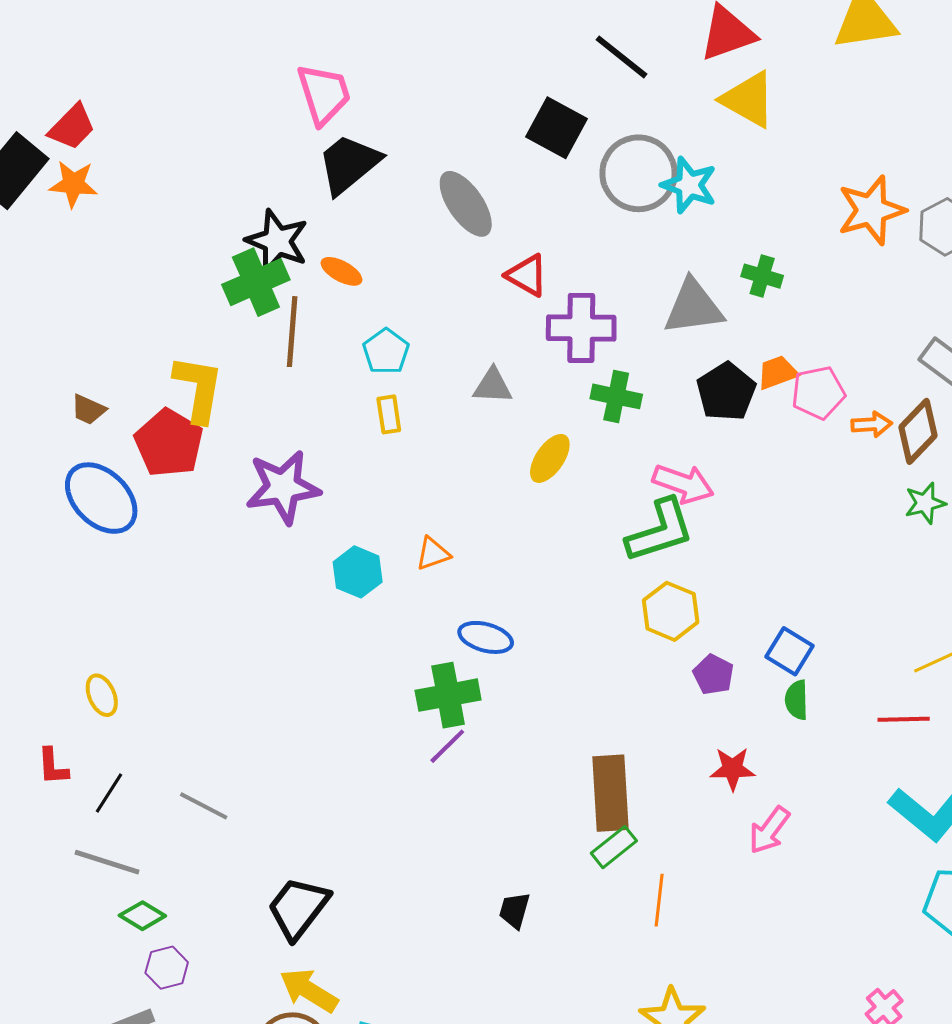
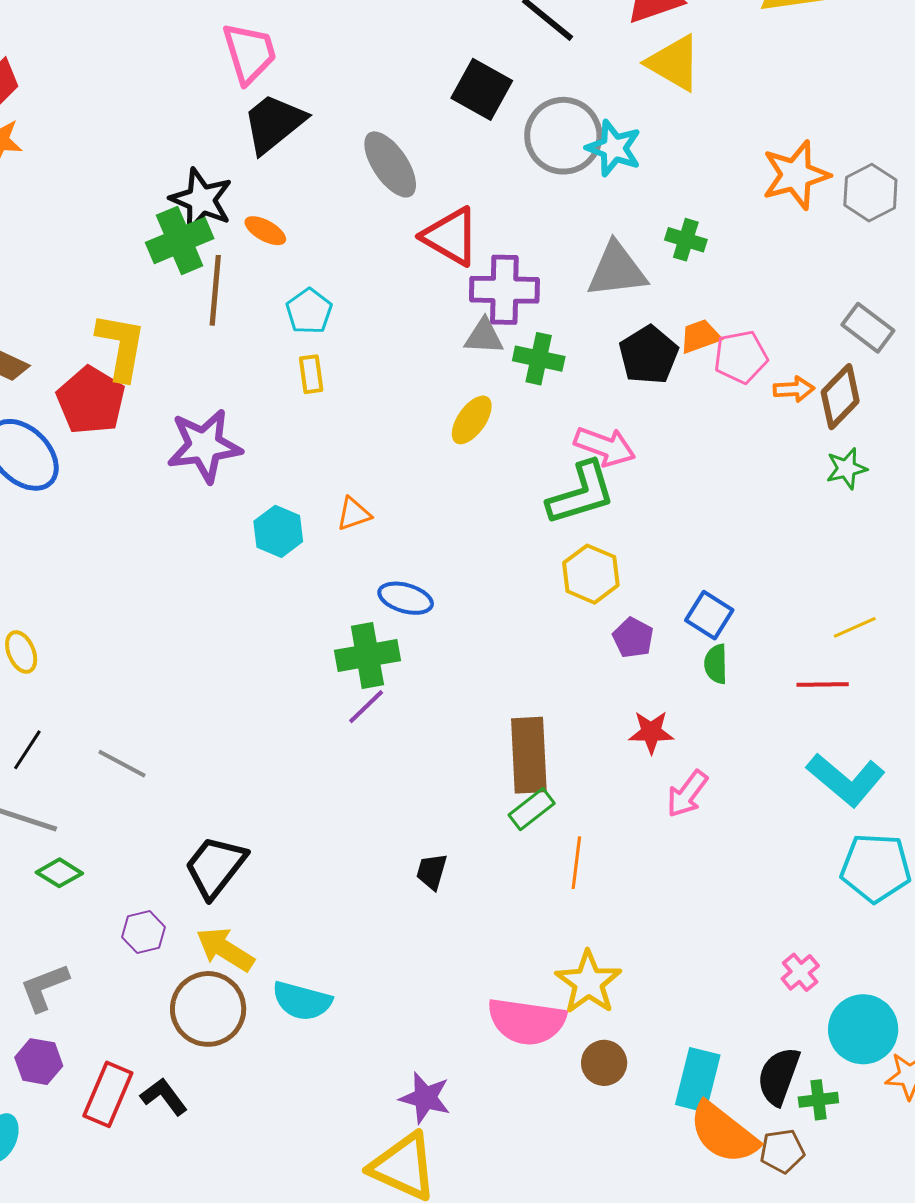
red triangle: (527, 275) -> (451, 237), size x1.4
gray triangle: (493, 386) -> (484, 336), moved
purple hexagon: (167, 968) -> (143, 932), moved

